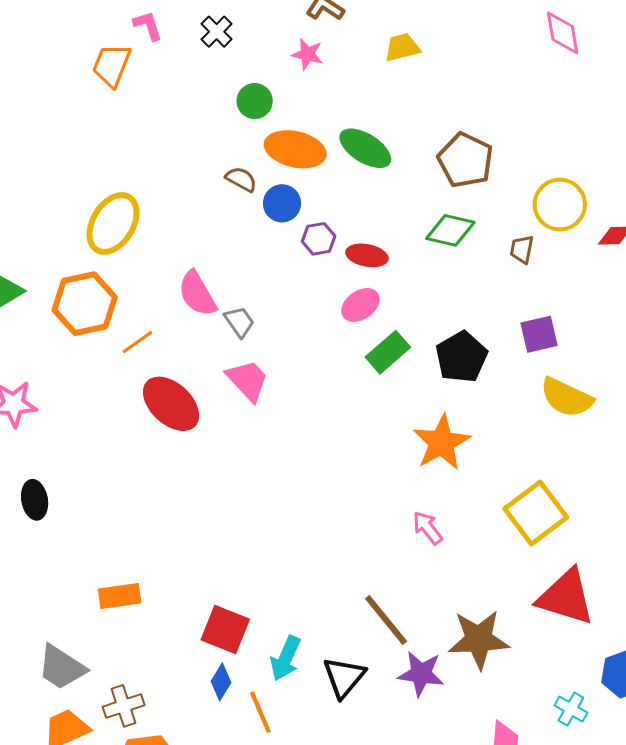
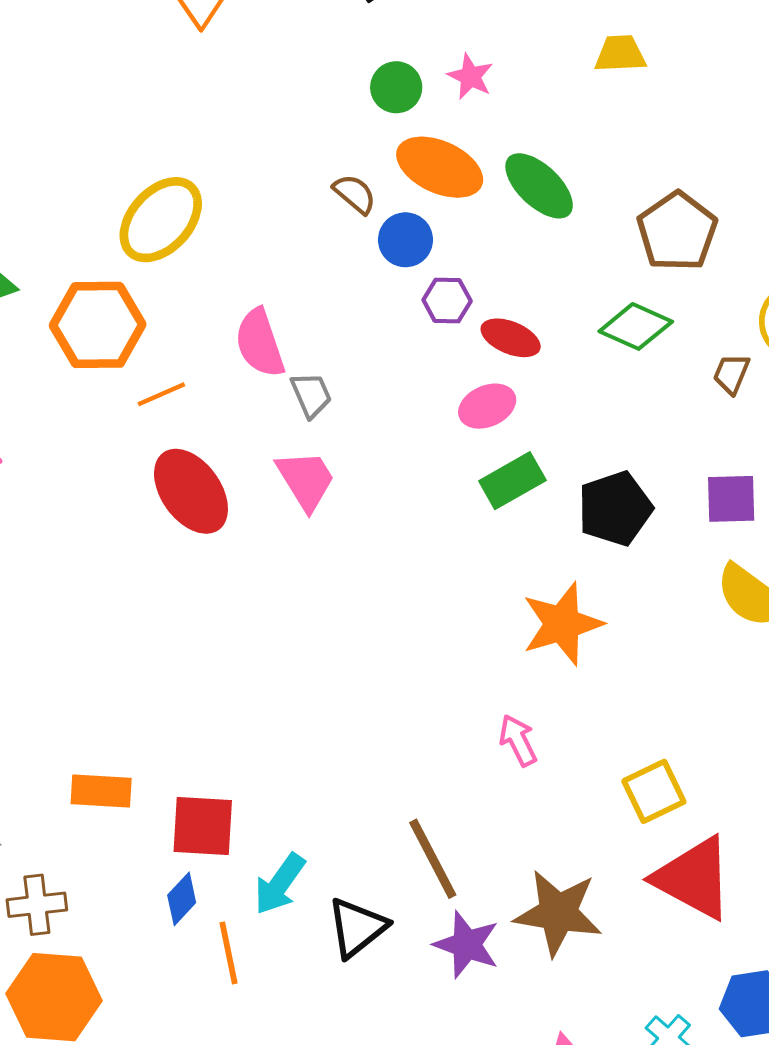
pink star: (307, 54) -> (470, 77), moved
yellow square: (536, 513) -> (654, 791), moved, size x0.7
orange rectangle: (120, 596) -> (101, 791), moved
red square: (225, 629) -> (203, 826), turned -30

